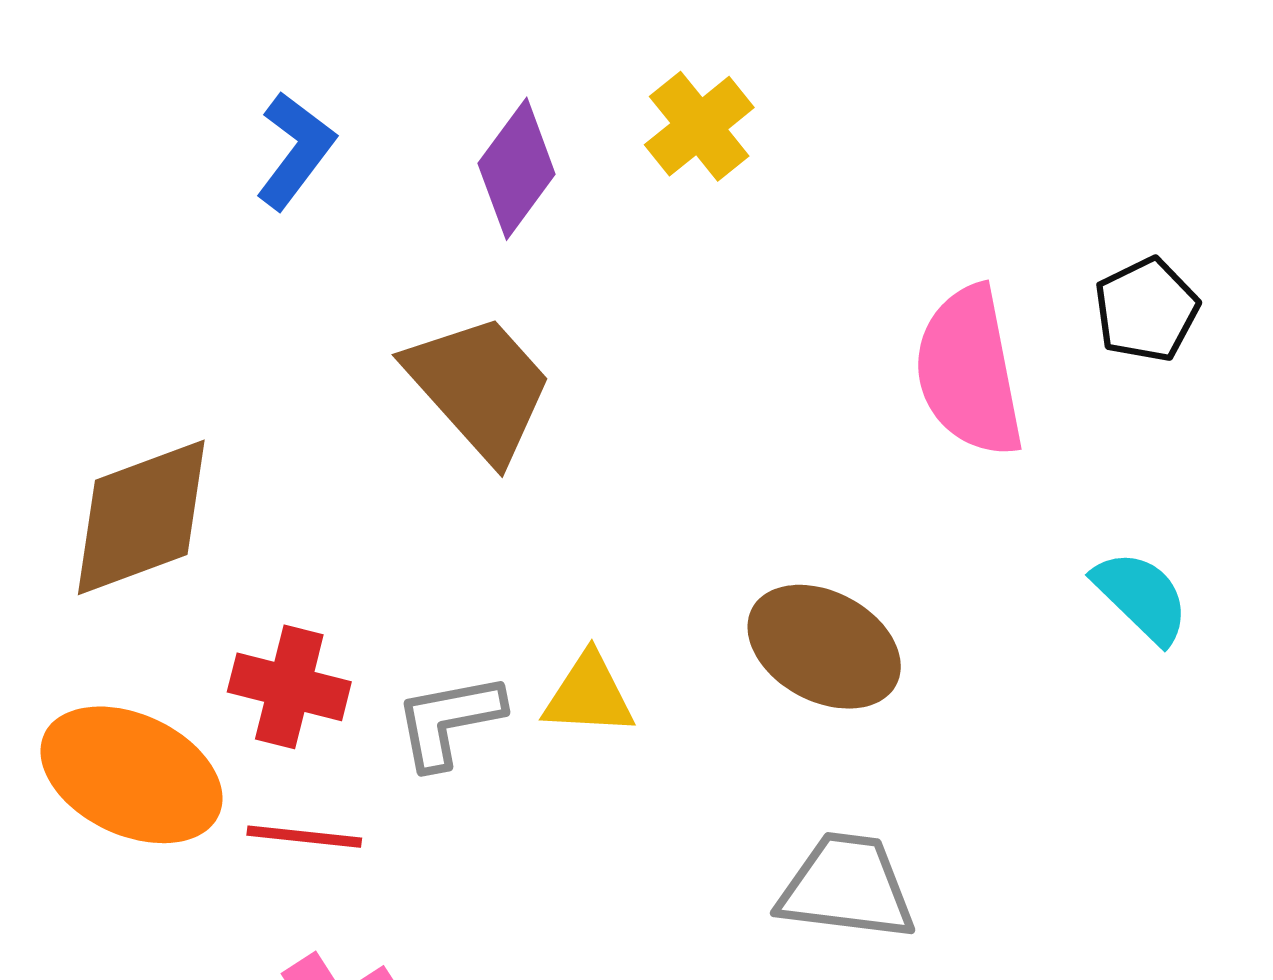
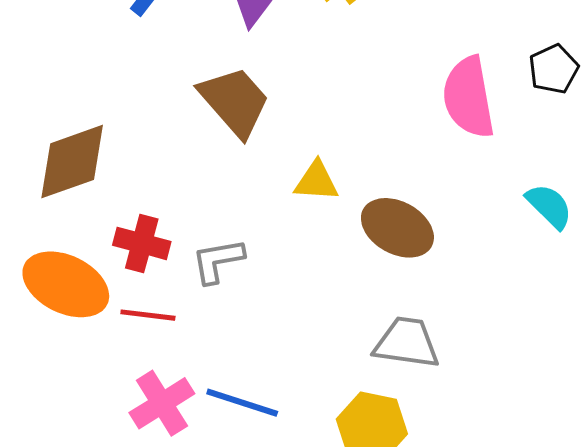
yellow triangle: (589, 695) -> (316, 181), moved

